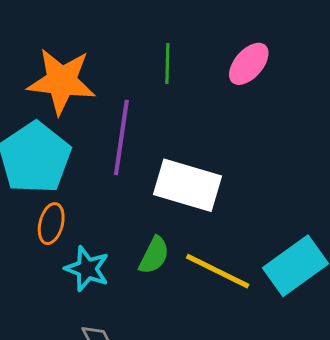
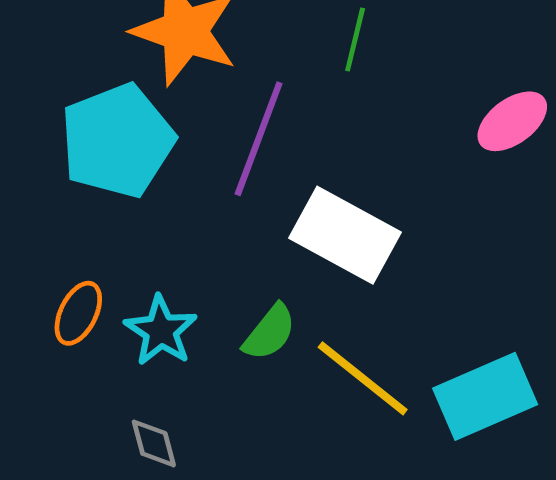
pink ellipse: (249, 64) -> (512, 121), moved
orange ellipse: (51, 224) -> (78, 313), moved

